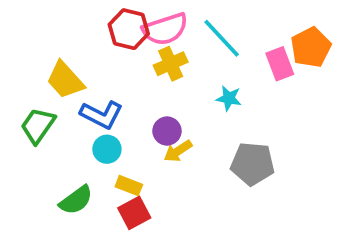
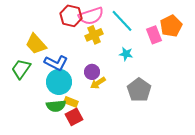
cyan circle: (107, 149) -> (59, 82), size x1.6
gray pentagon: (253, 164) -> (139, 90), turned 30
green semicircle: (76, 200) -> (56, 106), moved, turned 30

